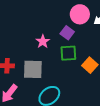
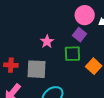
purple square: (67, 33) -> (80, 35), moved

